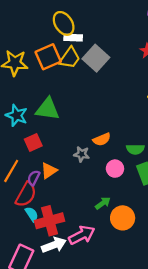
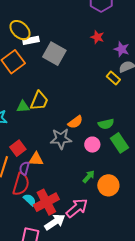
yellow trapezoid: (70, 58) -> (39, 101), moved
green triangle: (48, 109) -> (23, 107), size x0.6
red square: (33, 142) -> (18, 148), moved
gray star: (82, 154) -> (61, 139), size x1.5
orange triangle: (49, 171) -> (36, 159), turned 49

